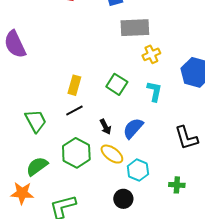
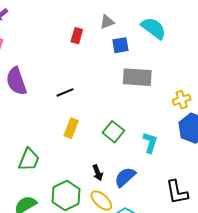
yellow cross: (151, 54) -> (182, 100), moved
black line: (74, 111) -> (65, 92), moved
green trapezoid: (36, 121) -> (29, 160), turned 45

